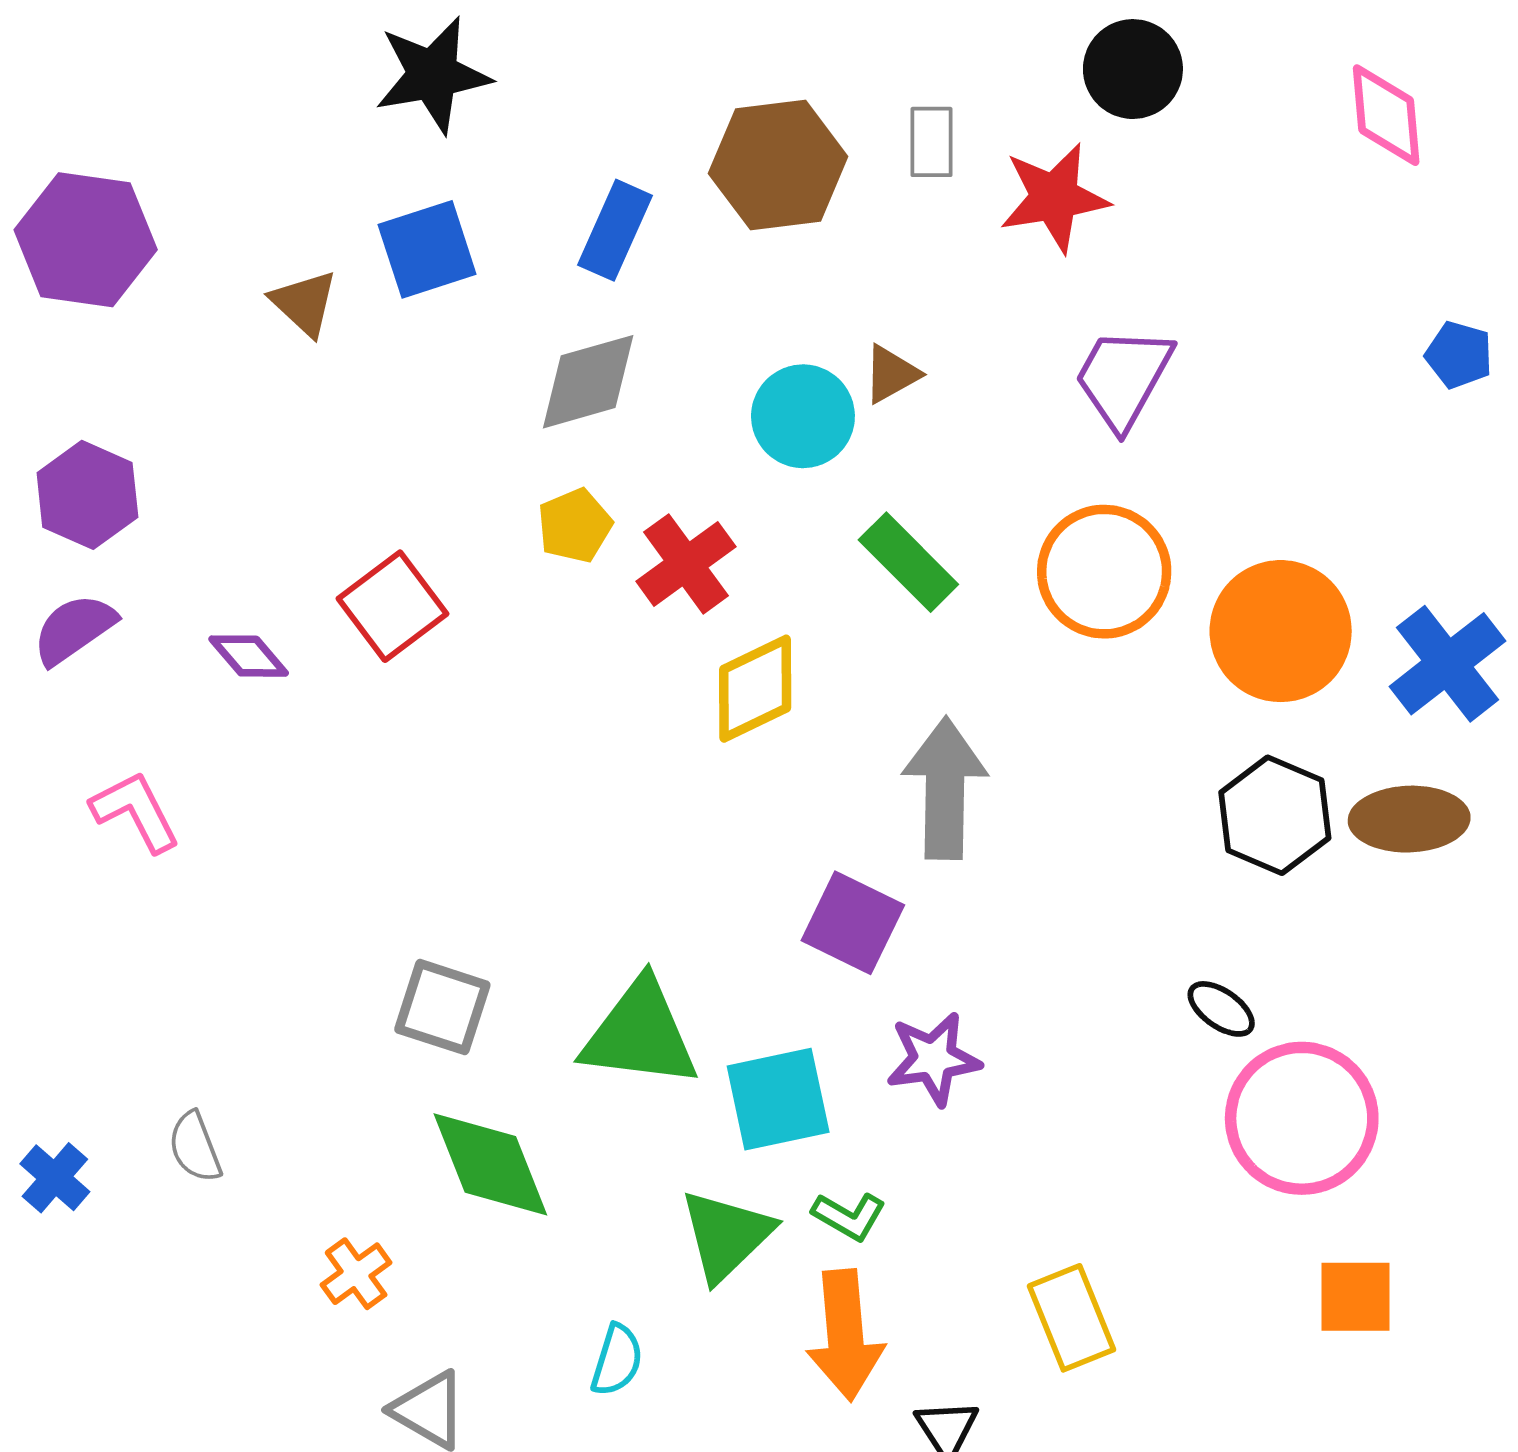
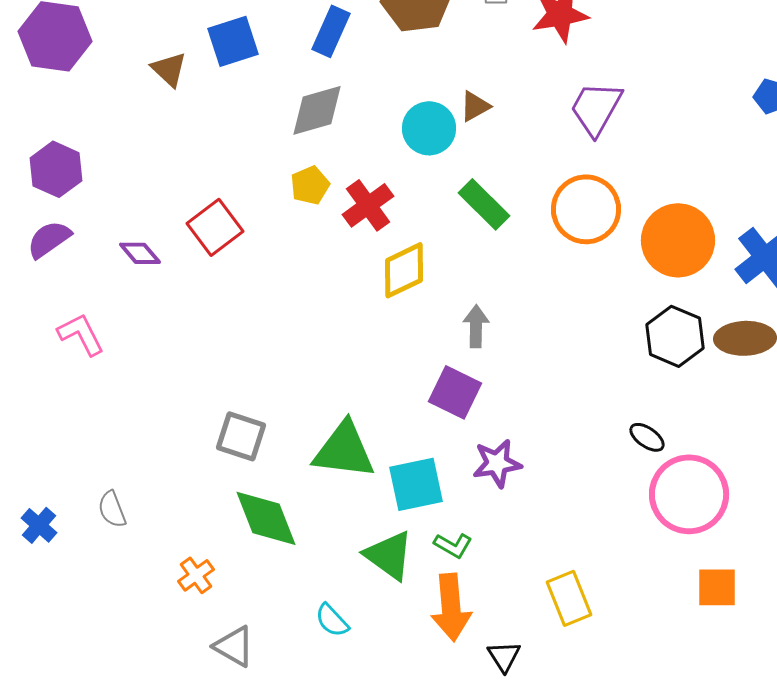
gray arrow: (945, 788) -> (476, 326), moved, size x0.6
green triangle: (726, 1235) -> (389, 555), turned -40
cyan semicircle: (617, 1360) -> (332, 620), turned 120

